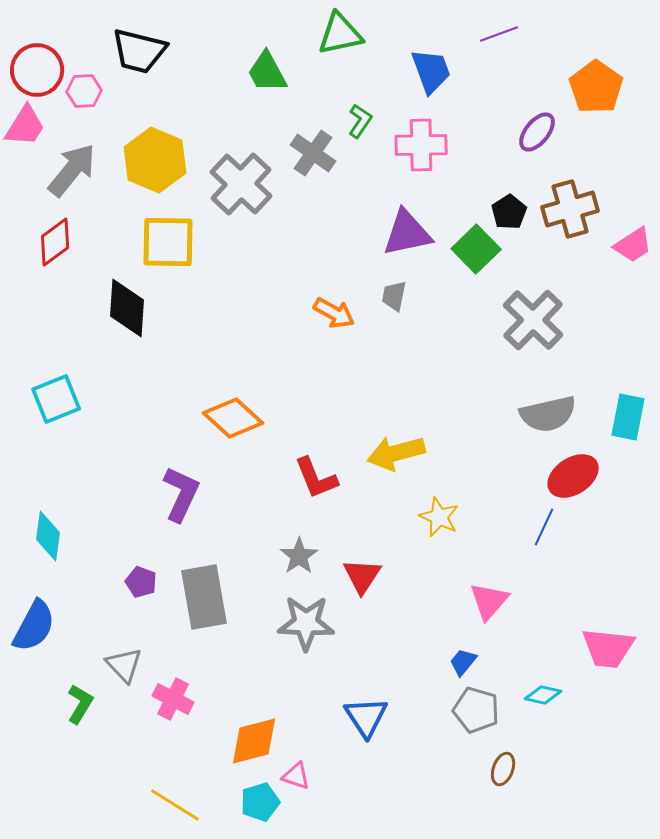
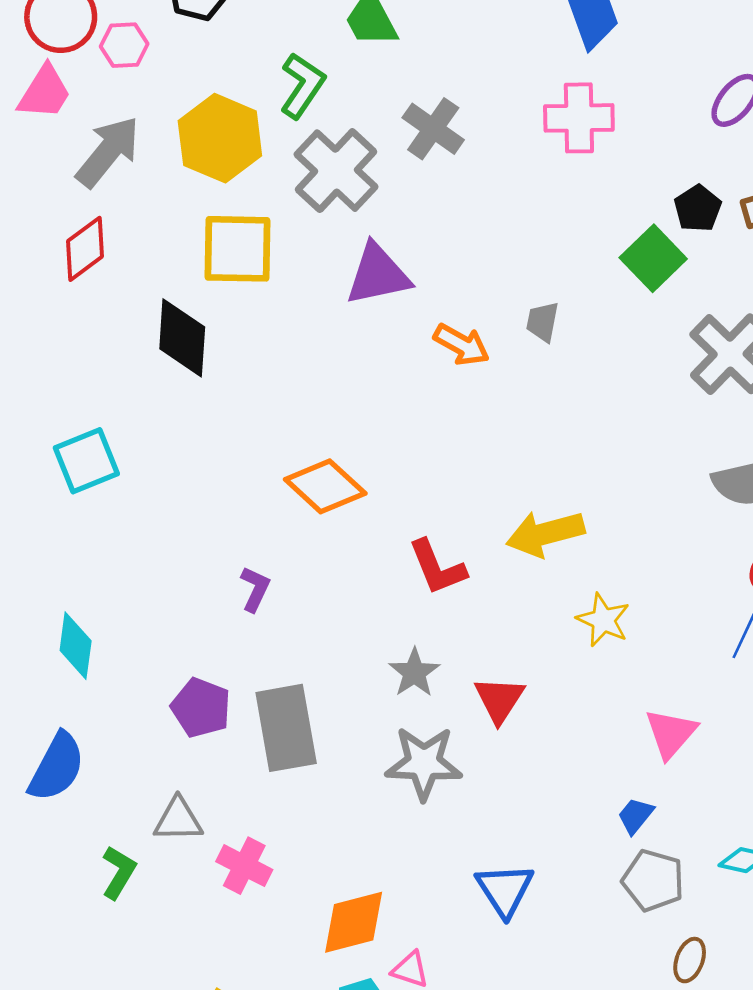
green L-shape: (360, 121) -> (302, 86), moved, size x1.4
purple triangle: (407, 233) -> (378, 274), moved
purple L-shape: (181, 494) -> (255, 589), size x0.6
purple pentagon: (141, 582) -> (201, 708), size x1.4
gray triangle: (124, 665) -> (178, 820), turned -48

